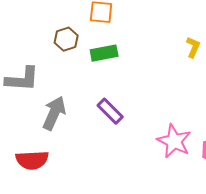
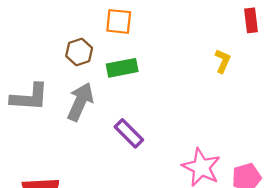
gray arrow: (54, 113) -> (80, 102), moved

